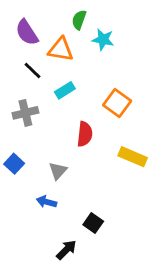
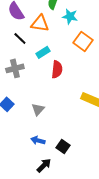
orange square: (117, 103) -> (83, 41), moved
red semicircle: (85, 134) -> (57, 69), moved
blue arrow: (47, 202) -> (38, 140), moved

